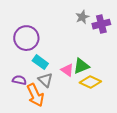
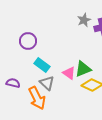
purple circle: (26, 38) -> (28, 41), size x0.7
purple semicircle: (19, 80) -> (13, 83), moved

